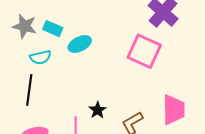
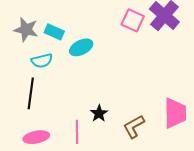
pink square: (144, 51) -> (133, 20), moved, size x0.7

